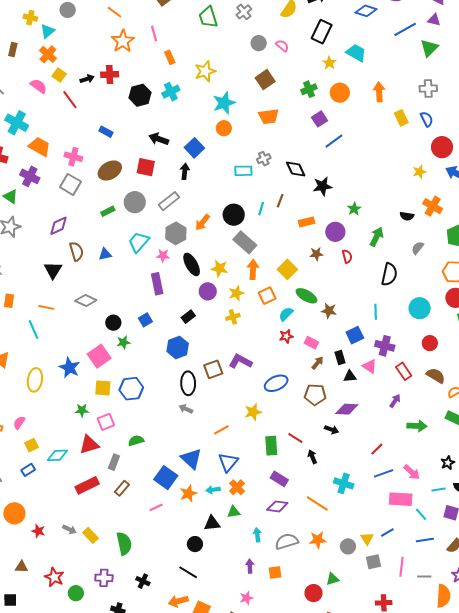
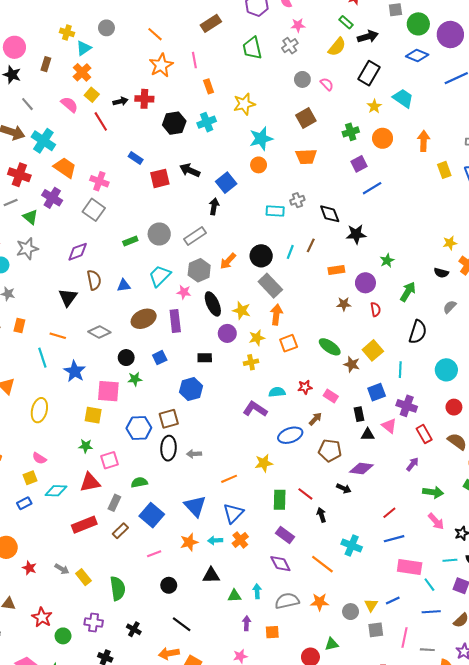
red square: (146, 167) -> (160, 178), moved, turned -30
brown ellipse: (110, 171) -> (144, 319), moved
yellow star: (419, 172) -> (450, 243), moved
yellow square: (287, 269) -> (373, 350), moved
cyan semicircle: (286, 314) -> (277, 392), moved, turned 35
black rectangle: (188, 317) -> (205, 358), turned 32
pink square: (99, 356) -> (108, 391), turned 35
brown arrow: (318, 363) -> (315, 419), moved
blue star: (69, 368) -> (75, 371), moved
brown square: (213, 369) -> (169, 419), moved
black ellipse: (188, 383) -> (168, 448), moved
yellow square: (103, 388) -> (93, 415), moved
gray arrow: (186, 409) -> (194, 454), turned -32
pink semicircle: (19, 423) -> (39, 458), moved, turned -96
pink arrow: (412, 472) -> (436, 521), moved
blue square: (166, 478) -> (152, 515), moved
purple diamond: (277, 506) -> (280, 564), turned 50
green triangle: (234, 512) -> (234, 596), moved
black circle: (195, 544) -> (169, 585), moved

